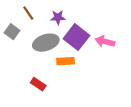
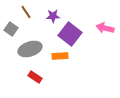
pink arrow: (105, 41) -> (105, 28), moved
gray ellipse: (46, 43) -> (30, 49), moved

